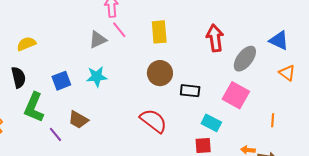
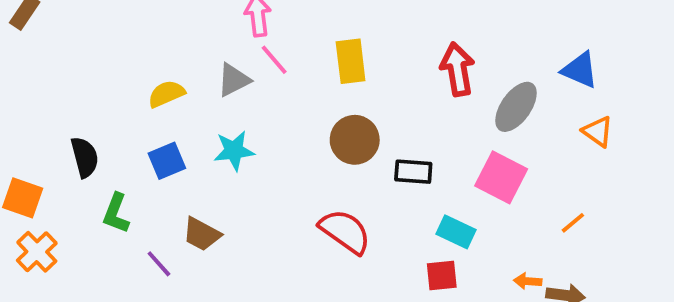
yellow semicircle: (26, 44) -> (166, 94), moved
green L-shape: (34, 107) -> (116, 213), size x0.7
orange line: (273, 120) -> (573, 223), turned 48

